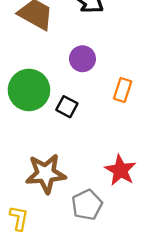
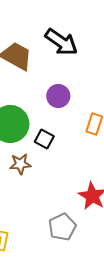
brown star: (46, 174) -> (20, 164), moved, size x0.6

